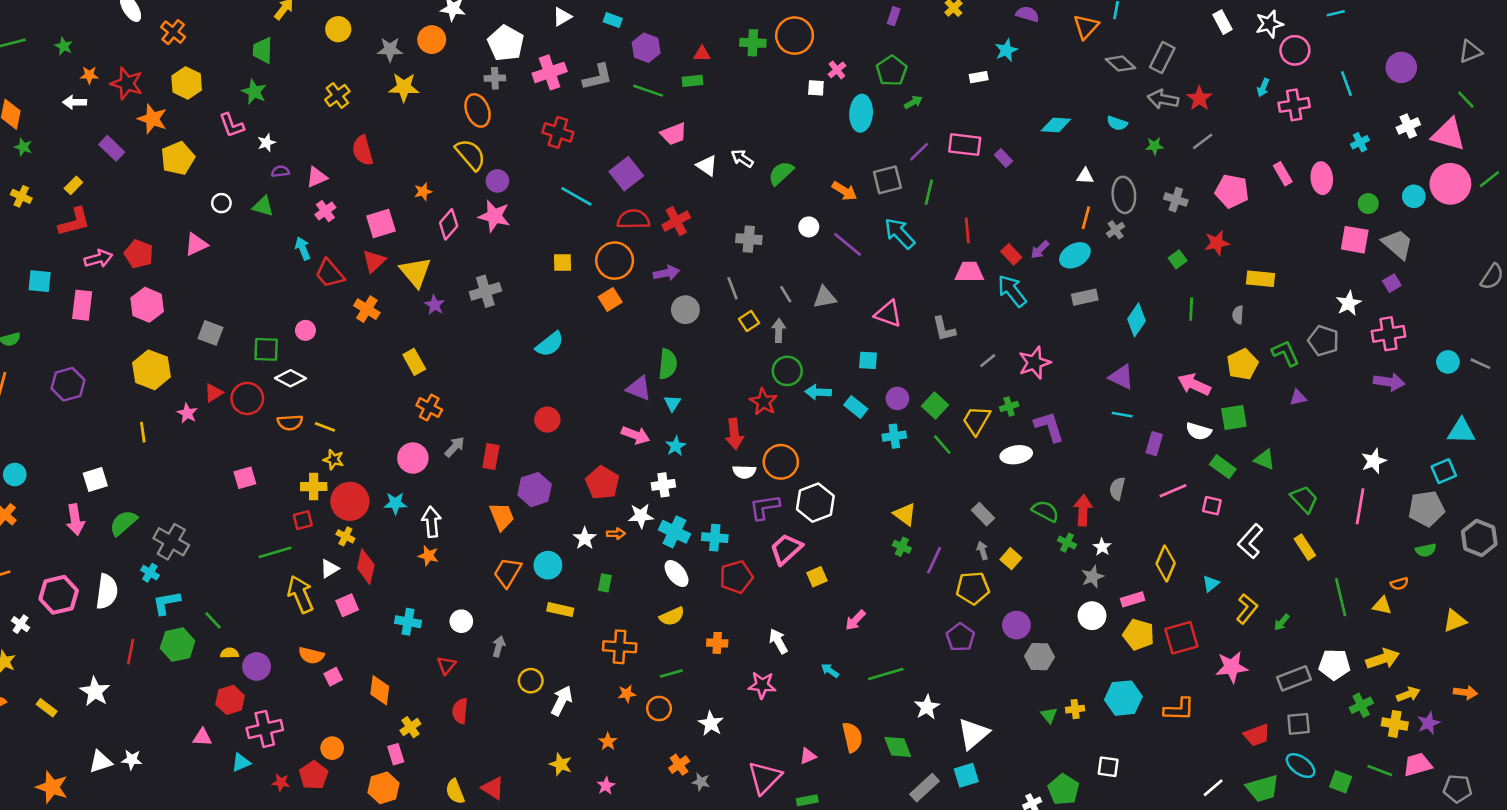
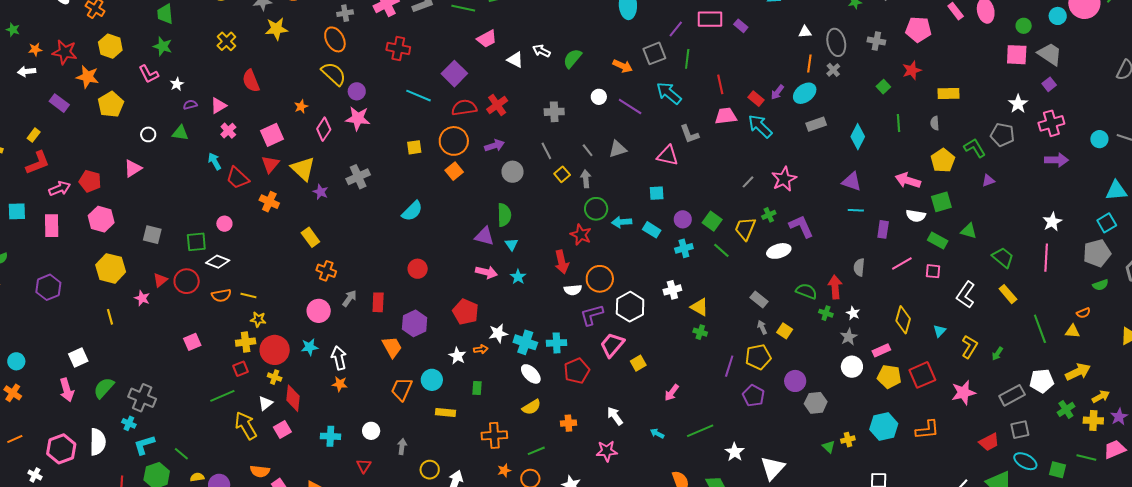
gray L-shape: (944, 329) -> (689, 134), moved
white cross: (663, 485) -> (672, 290), moved
purple line: (934, 560) -> (729, 366), moved

